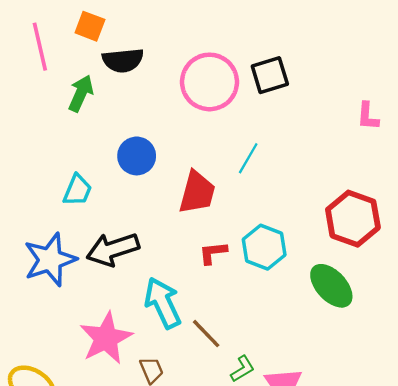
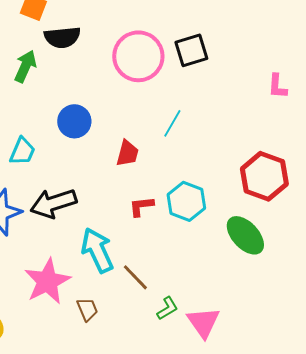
red trapezoid: (197, 192) -> (127, 153), size x0.7

